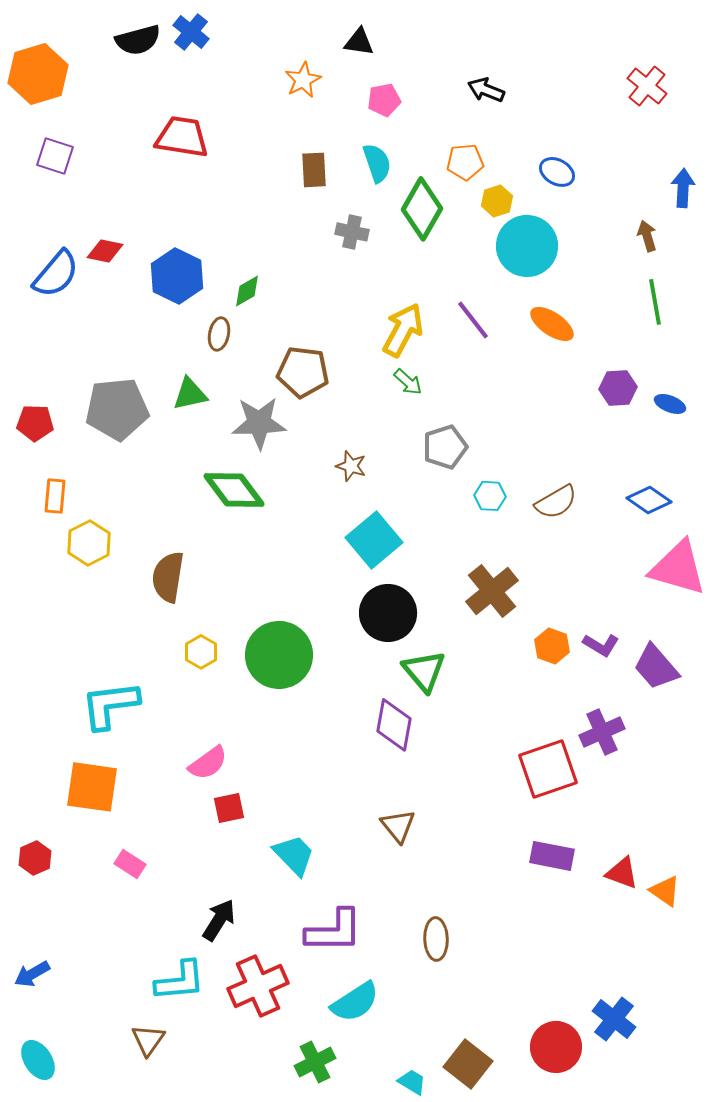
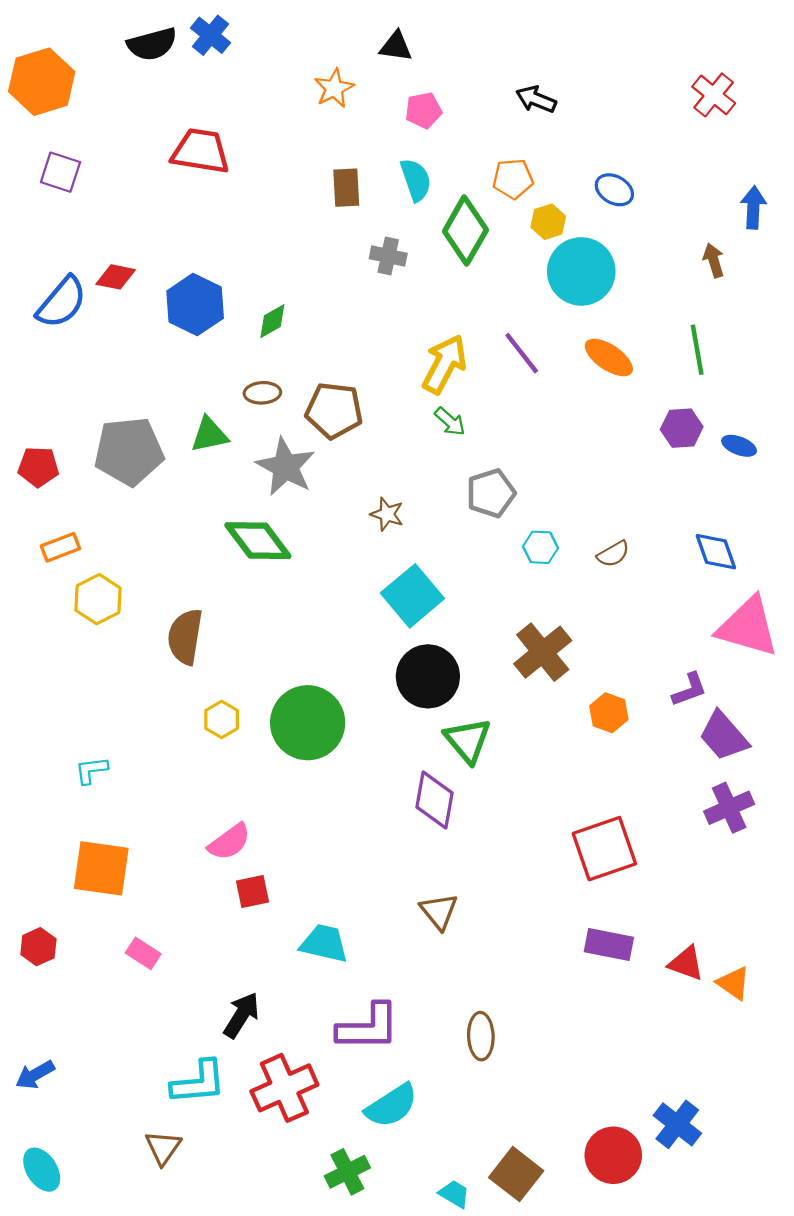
green line: (655, 302) -> (697, 350), moved
brown ellipse: (219, 334) -> (262, 393), moved, turned 76
gray star: (259, 423) -> (286, 467), turned 30
orange rectangle: (55, 496) -> (60, 547), turned 64
blue diamond: (649, 500) -> (716, 552), turned 36
brown semicircle: (556, 502) -> (613, 554), size x0.7
purple L-shape: (601, 645) -> (689, 690), moved, turned -51
cyan L-shape: (110, 705) -> (91, 770), moved, size x0.5
purple cross: (602, 732) -> (729, 808), moved
cyan trapezoid: (294, 855) -> (324, 943), turned -33

